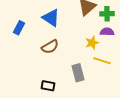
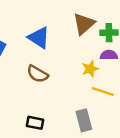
brown semicircle: (50, 47) -> (38, 74), turned 60
gray rectangle: (78, 73) -> (84, 120), moved

